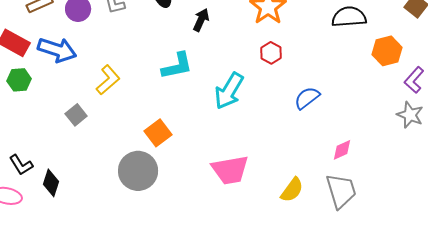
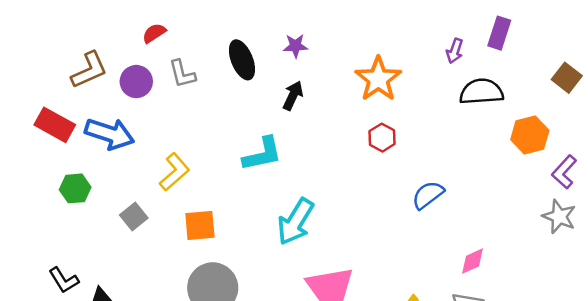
green hexagon: (19, 80) -> (75, 188), moved
cyan arrow: (229, 91) -> (295, 222), moved
orange square: (158, 133) -> (200, 225), moved, turned 32

